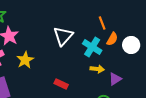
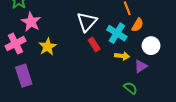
white circle: (131, 45) -> (151, 46), moved
red rectangle: (61, 84) -> (94, 45), moved, turned 32

